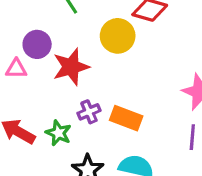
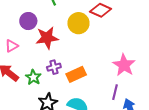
pink triangle: (16, 69) -> (12, 46), moved, turned -40
orange rectangle: (126, 118) -> (76, 74), turned -54

